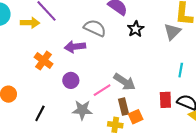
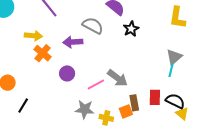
yellow arrow: (30, 23) -> (33, 36), moved
gray triangle: (172, 32) -> (174, 57), moved
brown rectangle: (124, 107) -> (134, 103), moved
gray star: (82, 110) -> (85, 109), moved
black line: (40, 113) -> (23, 106), moved

